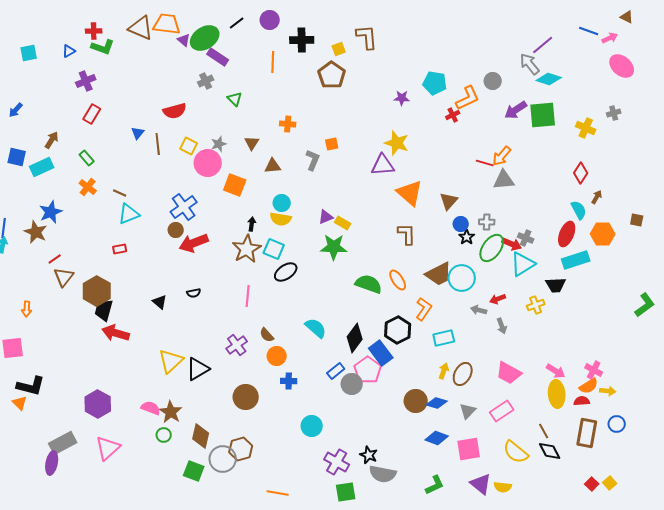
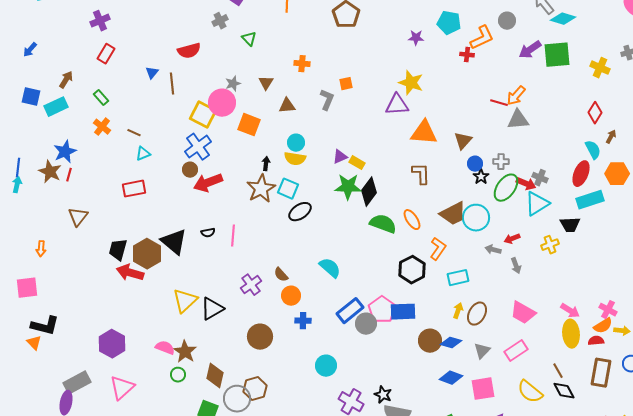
red cross: (453, 115) -> (467, 55), turned 32
yellow square: (189, 146) -> (203, 115), moved, size x1.5
orange triangle: (410, 193) -> (424, 133), turned -36
cyan triangle: (129, 214) -> (143, 154), size x0.7
red rectangle: (120, 249) -> (134, 189), size x1.6
red line: (55, 259) -> (69, 175), moved, turned -40
brown hexagon: (97, 291) -> (147, 254), moved
pink line: (248, 296) -> (233, 236), moved
black triangle: (160, 302) -> (174, 242), size x1.8
black diamond: (355, 338) -> (369, 192), moved
blue rectangle: (381, 353) -> (403, 312), moved, turned -55
blue rectangle: (336, 371) -> (350, 311), size x1.5

